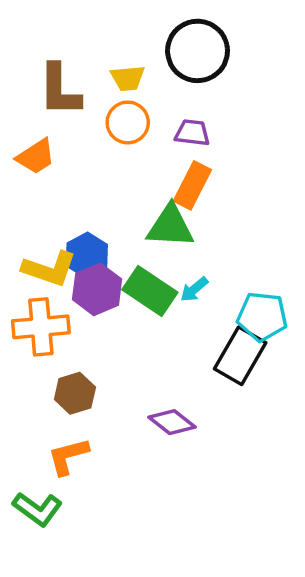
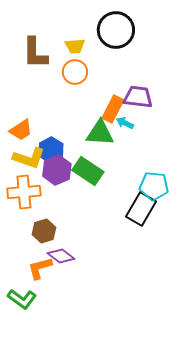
purple trapezoid: (192, 133) -> (138, 97), moved, size x1.4
orange trapezoid: (36, 157) -> (21, 130), moved
cyan arrow: (194, 289) -> (125, 123), moved, turned 66
purple diamond: (172, 422) -> (61, 256), moved

